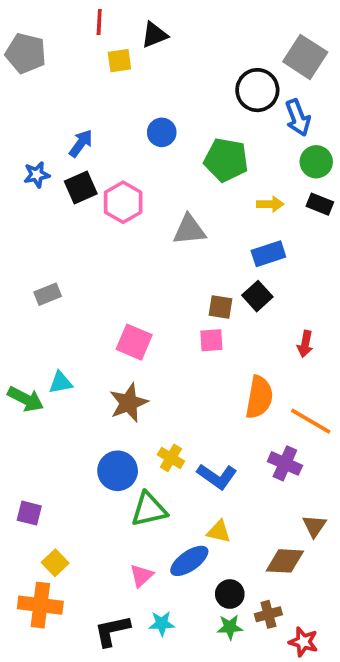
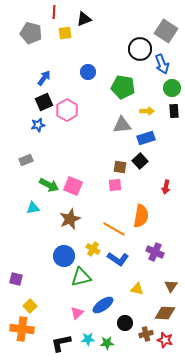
gray pentagon: (26, 53) -> (31, 33), moved
blue star: (37, 175) -> (38, 125), moved
black rectangle: (320, 204) -> (174, 111), turned 64
gray triangle: (189, 230) -> (122, 125), moved
green arrow: (26, 399) -> (49, 185), moved
orange line: (311, 421) -> (114, 229), moved
yellow triangle: (219, 531) -> (137, 289), moved
brown diamond: (285, 561) -> (165, 313), moved
green star: (230, 627) -> (107, 343), moved
red star: (303, 642) -> (165, 340), moved

